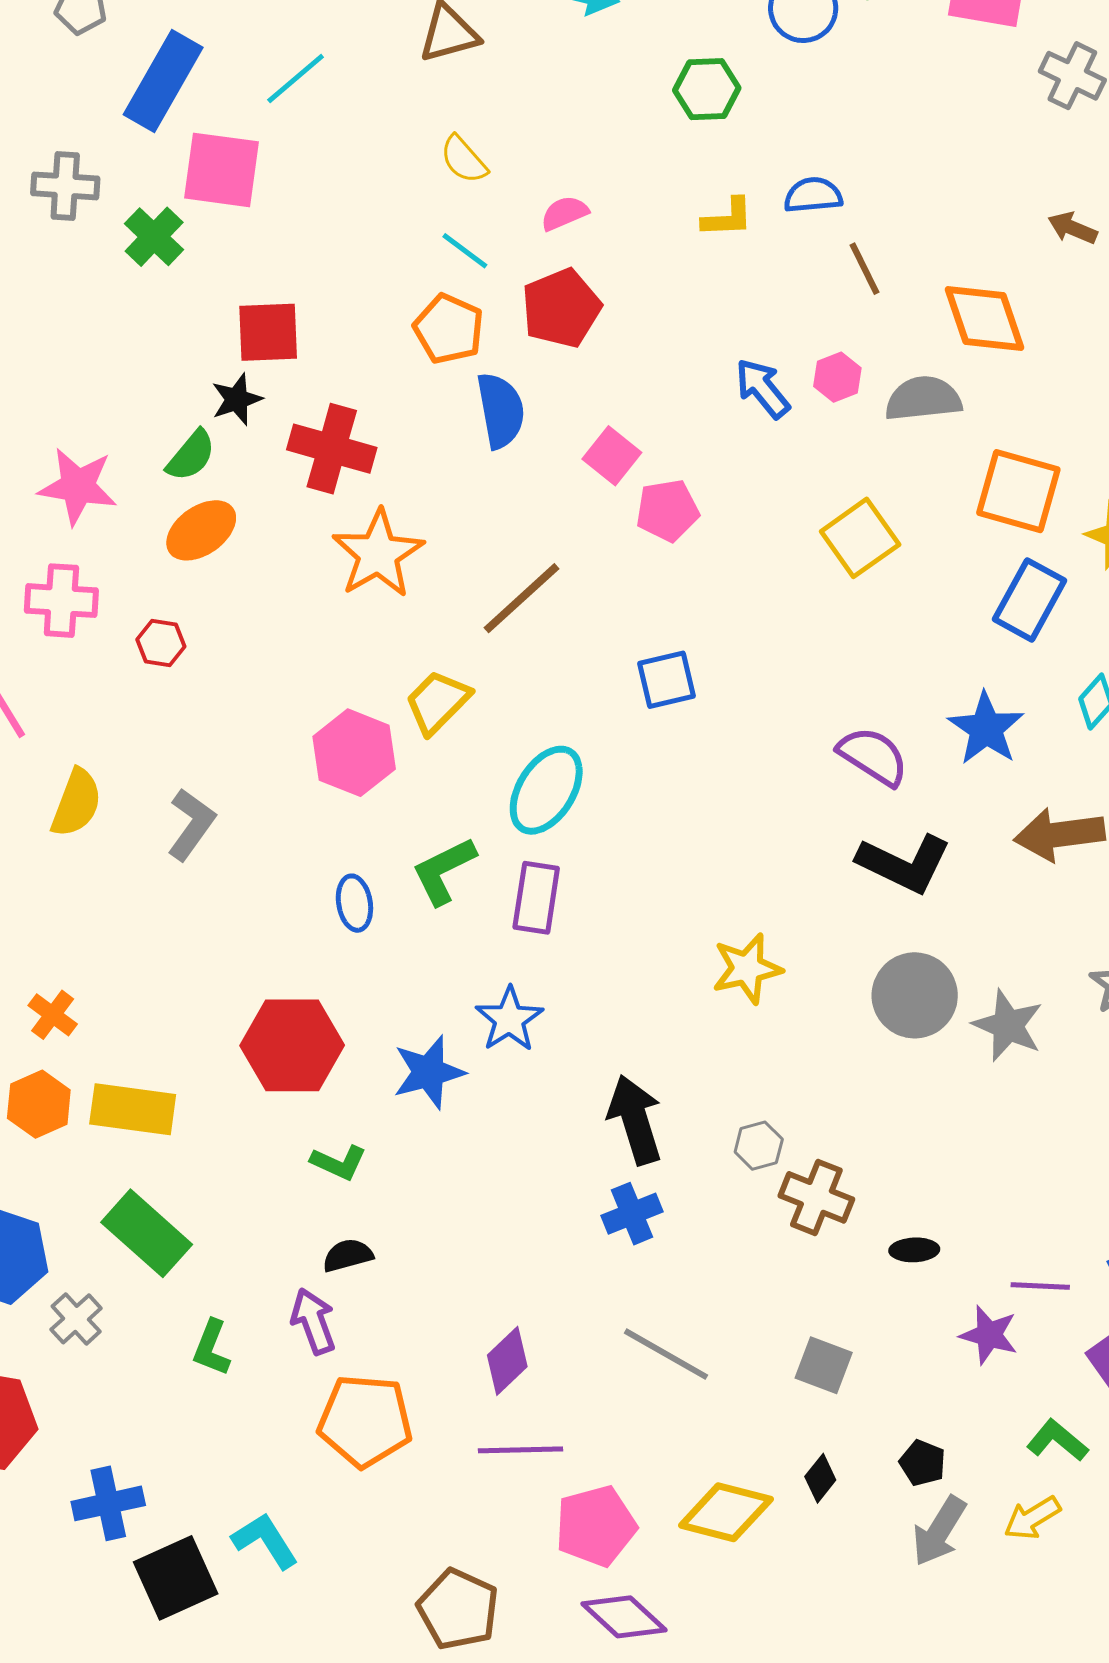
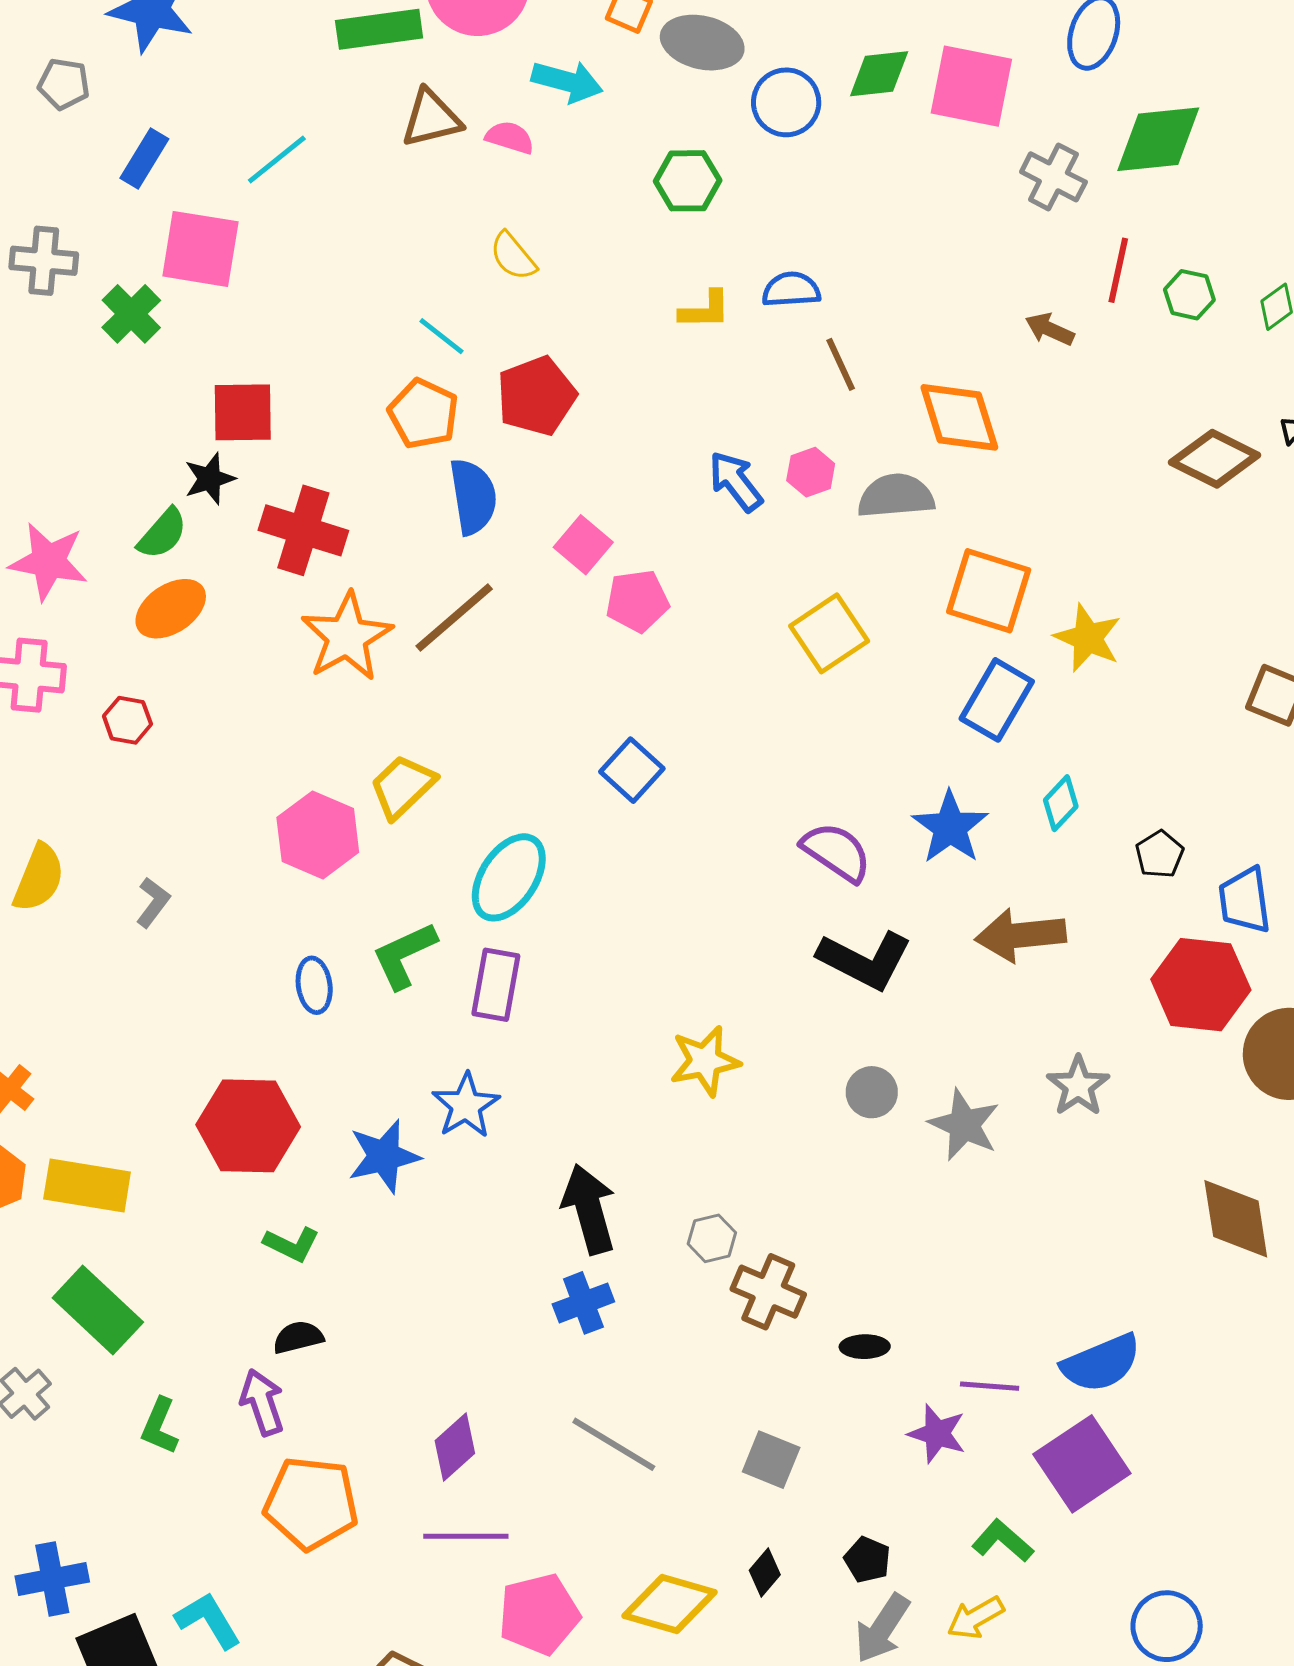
blue rectangle: (163, 81) -> (144, 158), size x0.6
yellow semicircle: (464, 160) -> (513, 256), moved
pink semicircle: (564, 213) -> (510, 137), moved, turned 39
brown line: (521, 598) -> (454, 617), moved
blue square: (667, 680) -> (632, 770), turned -36
gray L-shape: (191, 824) -> (153, 902), size x0.7
gray circle: (915, 995) -> (872, 1092), size x0.6

